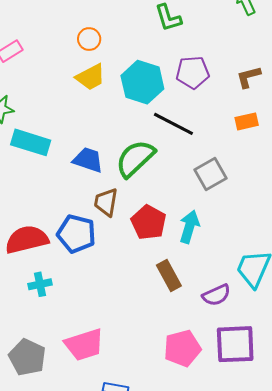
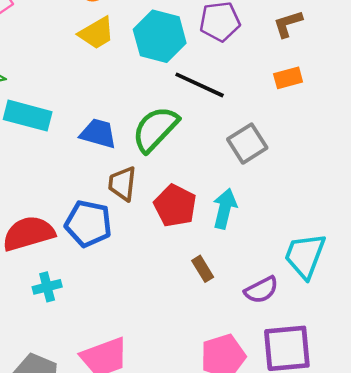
brown rectangle: (169, 275) -> (203, 269), size x0.7

